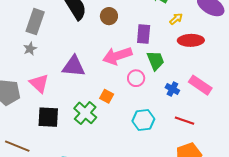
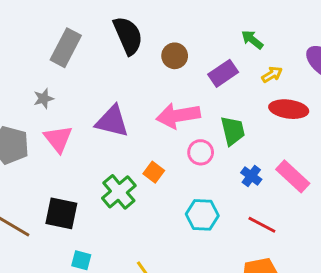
purple rectangle: (144, 34) -> (223, 73), moved, turned 42
gray star: (30, 49) -> (44, 99), moved
black square: (48, 117) -> (61, 213), moved

